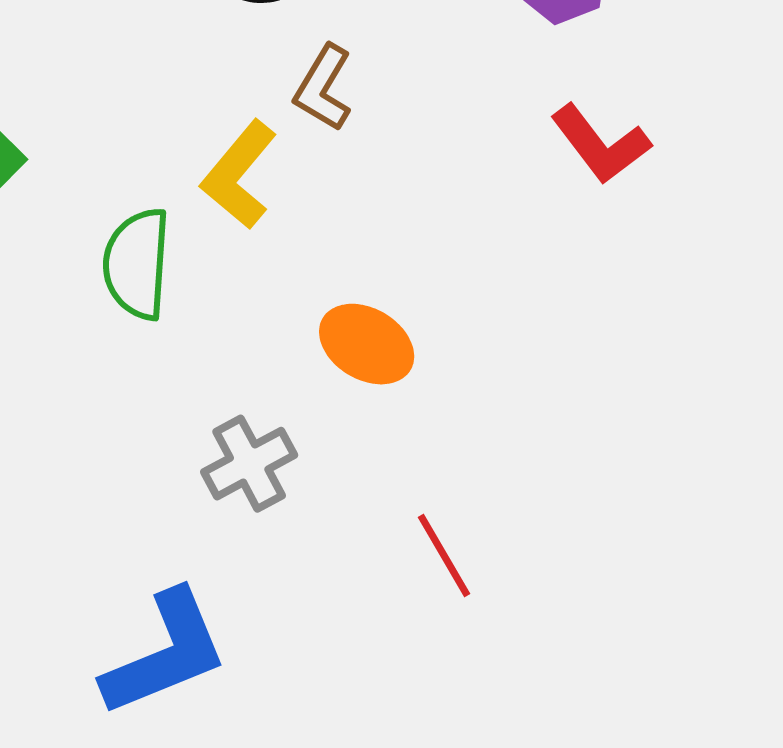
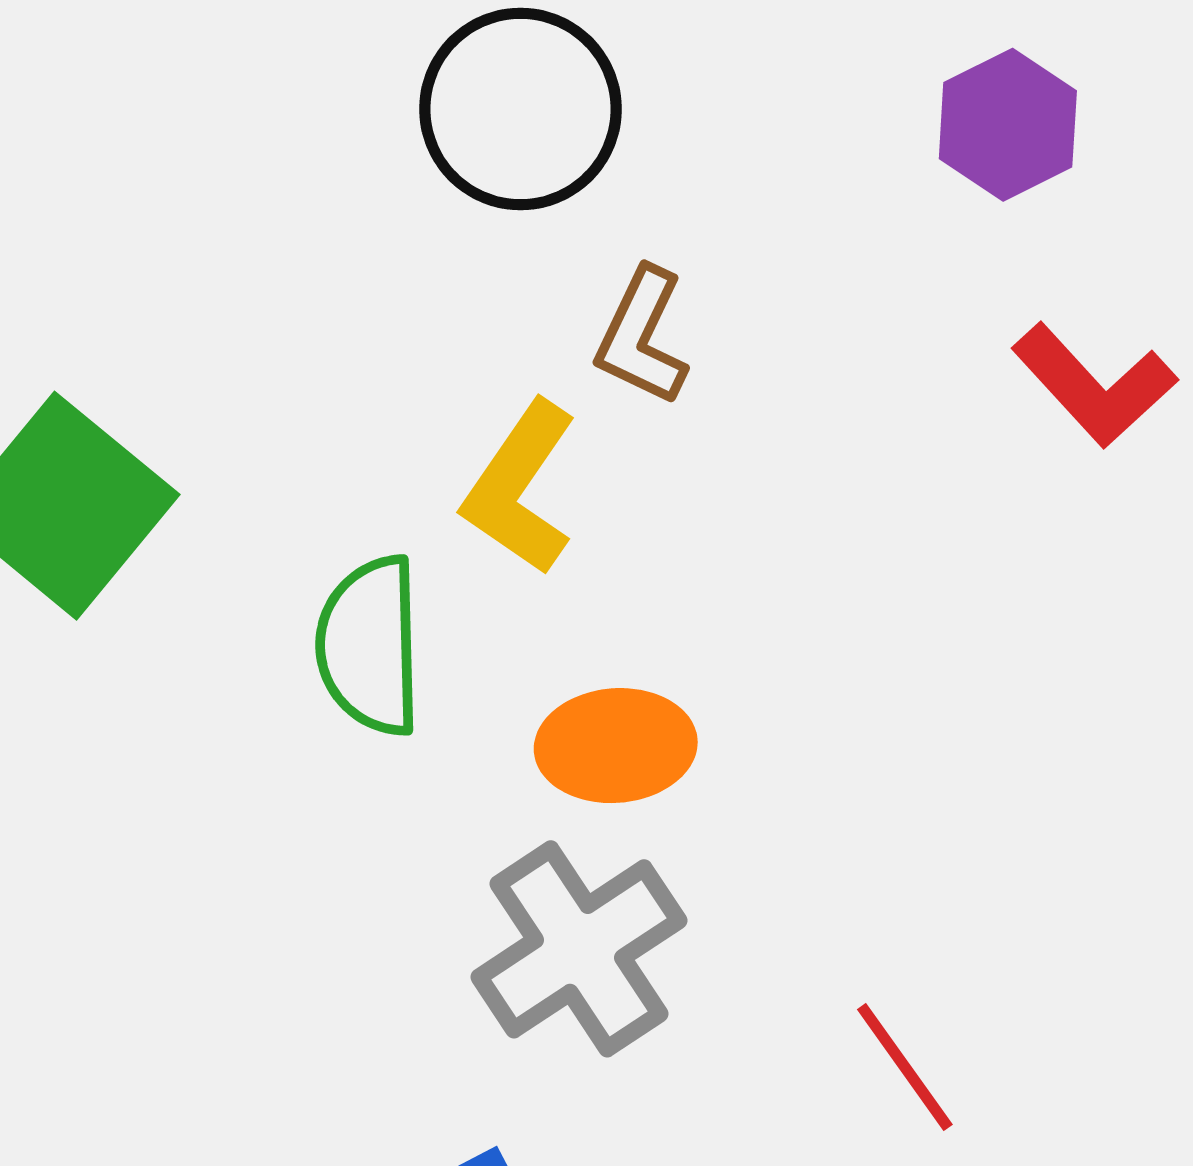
orange ellipse: (367, 344) -> (616, 746), moved, turned -30
gray cross: (249, 464) -> (579, 949), size x1.4

